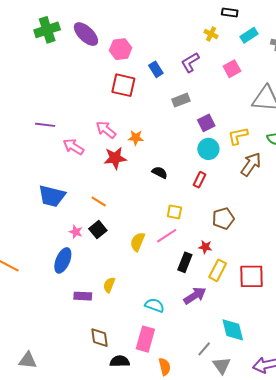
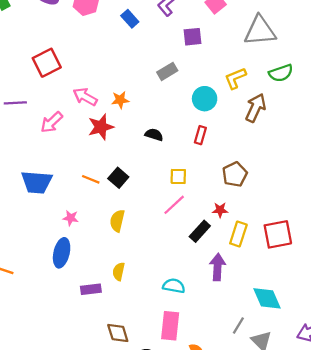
red square: (123, 85) -> (47, 63), moved, turned -30
gray rectangle: (181, 100) -> (167, 71), moved
purple square: (206, 123) -> (192, 37), moved, turned 30
pink arrow: (73, 147) -> (52, 122), turned -65
black square: (98, 230) -> (118, 178), moved
yellow semicircle: (137, 242) -> (117, 221), moved
black rectangle: (185, 262) -> (200, 231), turned 30
purple arrow: (195, 296) -> (218, 267), turned -45

